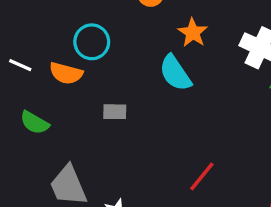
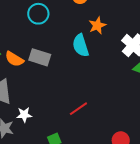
orange semicircle: (66, 73) -> (14, 59), moved
gray rectangle: (115, 112) -> (40, 57), size x1.5

